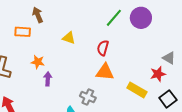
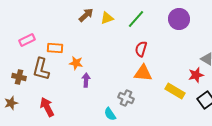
brown arrow: (38, 15) -> (86, 15), moved, turned 70
green line: (114, 18) -> (136, 19), moved
orange rectangle: (23, 32) -> (55, 48), moved
yellow triangle: (69, 38) -> (107, 18), moved, turned -40

